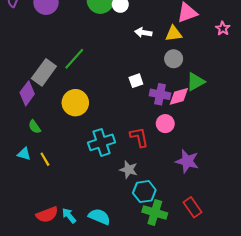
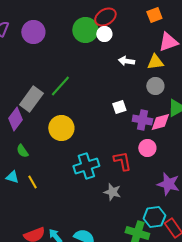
cyan hexagon: (144, 192) -> (154, 217), moved

